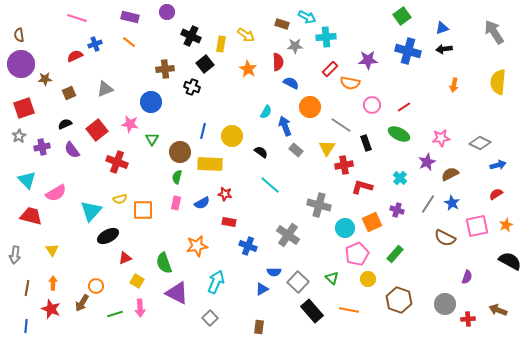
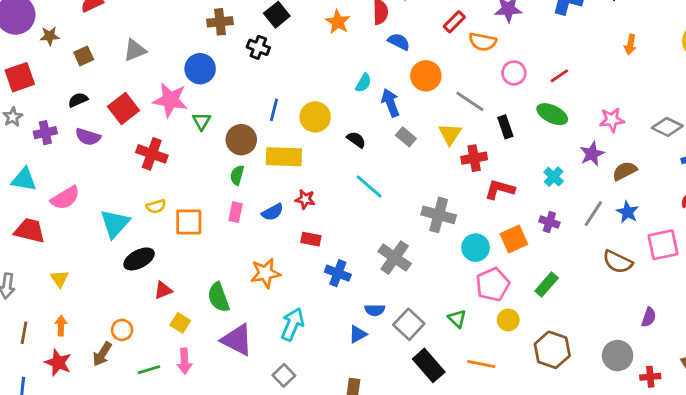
pink star: (130, 124) -> (170, 100), size x1.4
purple semicircle: (72, 150) -> (88, 137), turned -36
cyan triangle: (27, 180) -> (24, 179), turned -36

